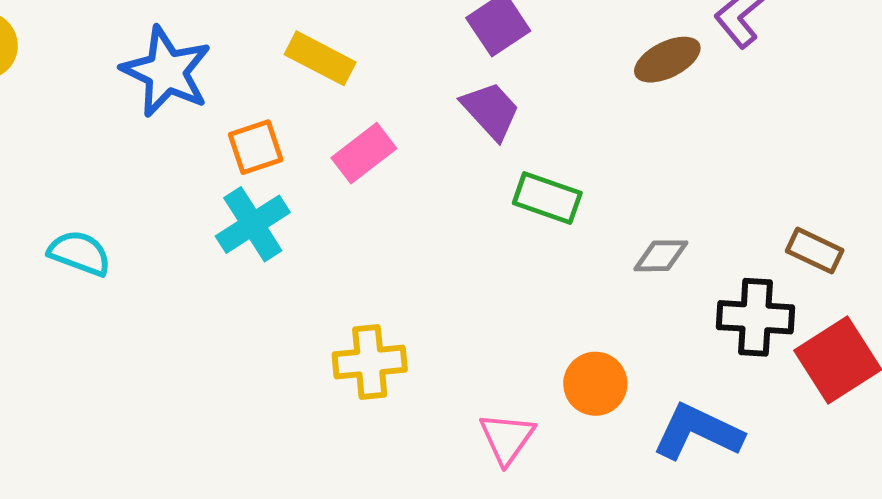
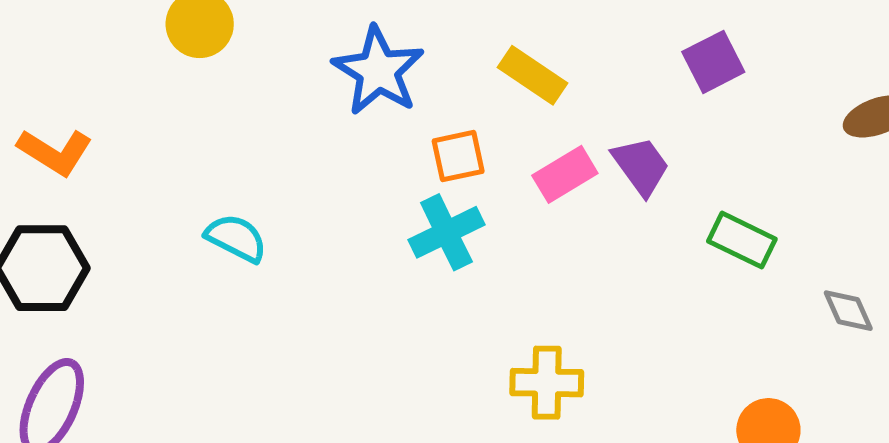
purple trapezoid: (491, 111) -> (641, 166), moved
cyan semicircle: (79, 253) -> (236, 238), moved
gray diamond: (661, 256) -> (848, 311), turned 60

